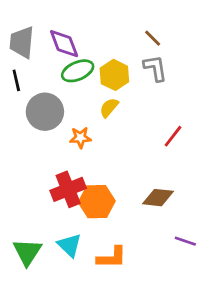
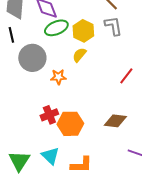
red cross: (68, 189) -> (49, 115), size x0.7

